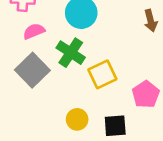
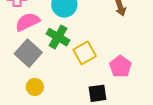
pink semicircle: (34, 31) -> (27, 22), size x1.4
yellow circle: (77, 119) -> (35, 87), moved

